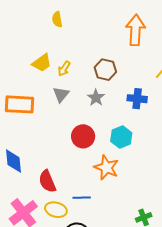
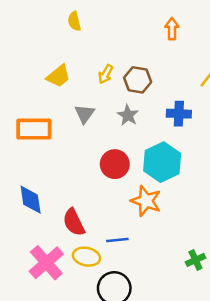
orange arrow: (135, 30) -> (172, 29), size x0.6
yellow arrow: (64, 69) -> (106, 74), moved
cyan hexagon: (121, 137) -> (162, 162), size x1.4

